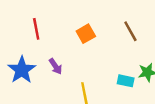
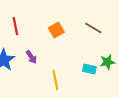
brown line: (130, 31) -> (93, 28), turned -30

